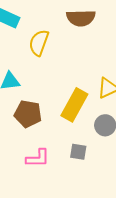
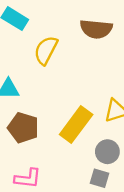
gray square: (78, 152) -> (99, 178), moved

